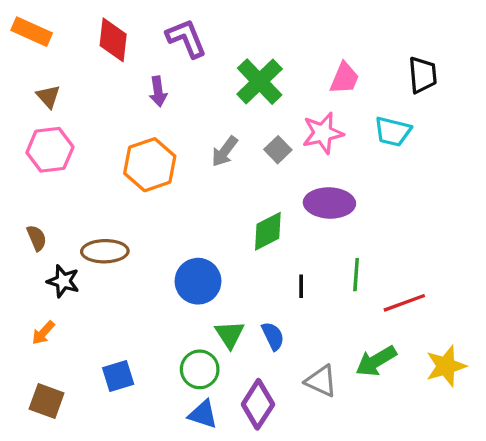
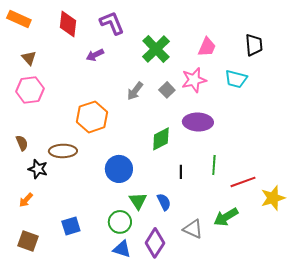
purple arrow: (158, 92) -> (95, 55), turned 72
orange hexagon: (150, 165) -> (92, 117), moved
yellow star: (446, 366) -> (273, 198), moved

